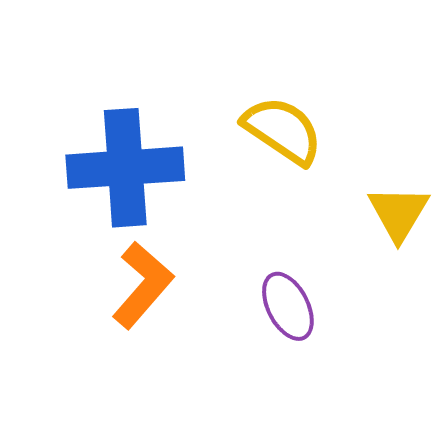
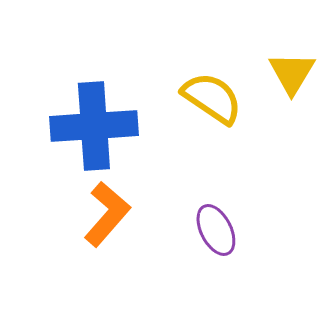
yellow triangle: (399, 213) -> (292, 73), moved

